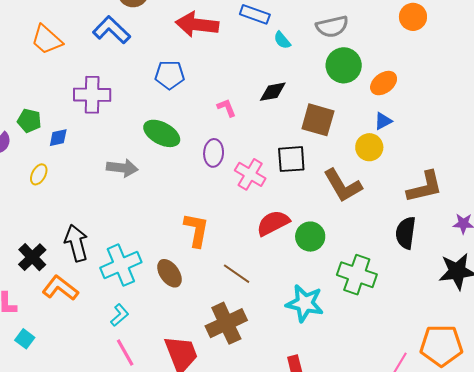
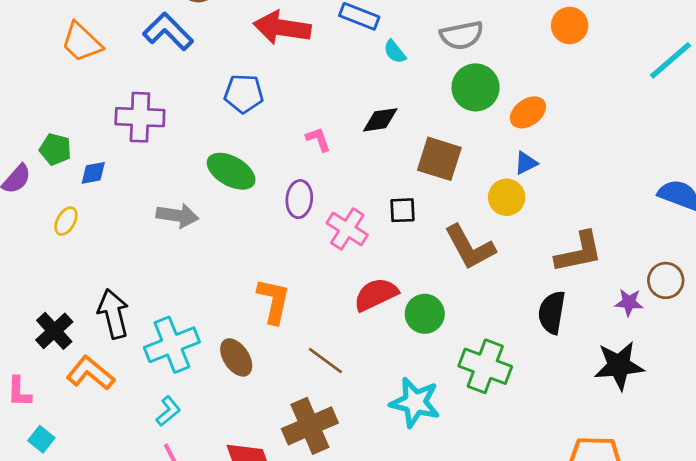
black square: (291, 159) -> (402, 210), size x0.7

